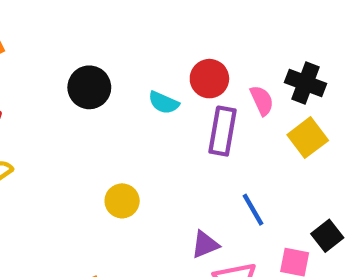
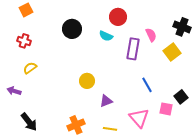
red circle: (209, 79) -> (118, 17), moved
black cross: (305, 83) -> (182, 27), moved
purple triangle: (205, 245) -> (106, 101), moved

